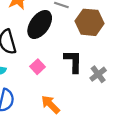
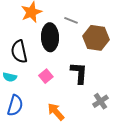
black ellipse: (40, 24) -> (50, 37), turned -40
gray cross: (98, 74) -> (101, 101), moved

